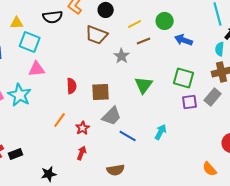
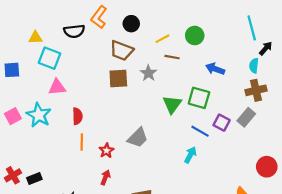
blue arrow: (184, 40) -> (215, 69), moved
brown line: (144, 41) -> (172, 57), turned 32
green square: (184, 78) -> (199, 98), moved
red semicircle: (72, 86) -> (77, 116), moved
brown square: (101, 92) -> (118, 79), moved
purple square: (190, 102) -> (222, 123), turned 35
orange line: (60, 120) -> (82, 142), turned -35
blue line: (128, 136) -> (200, 131), moved

